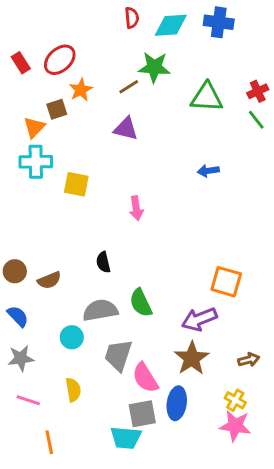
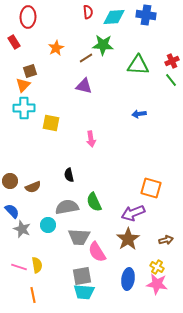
red ellipse: (60, 60) -> (28, 17), moved, turned -45
orange star: (81, 90) -> (56, 48), moved
brown square: (57, 109) -> (30, 71), moved
gray trapezoid: (118, 355) -> (79, 237), turned -105
gray star: (21, 358) -> (22, 229), moved, turned 30
yellow semicircle: (73, 390) -> (37, 265), moved
blue ellipse: (177, 403) -> (128, 279), moved
gray square: (142, 414) -> (82, 276), moved

